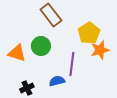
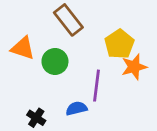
orange triangle: (17, 53) -> (23, 48), moved
black cross: (27, 88) -> (36, 118), turned -32

